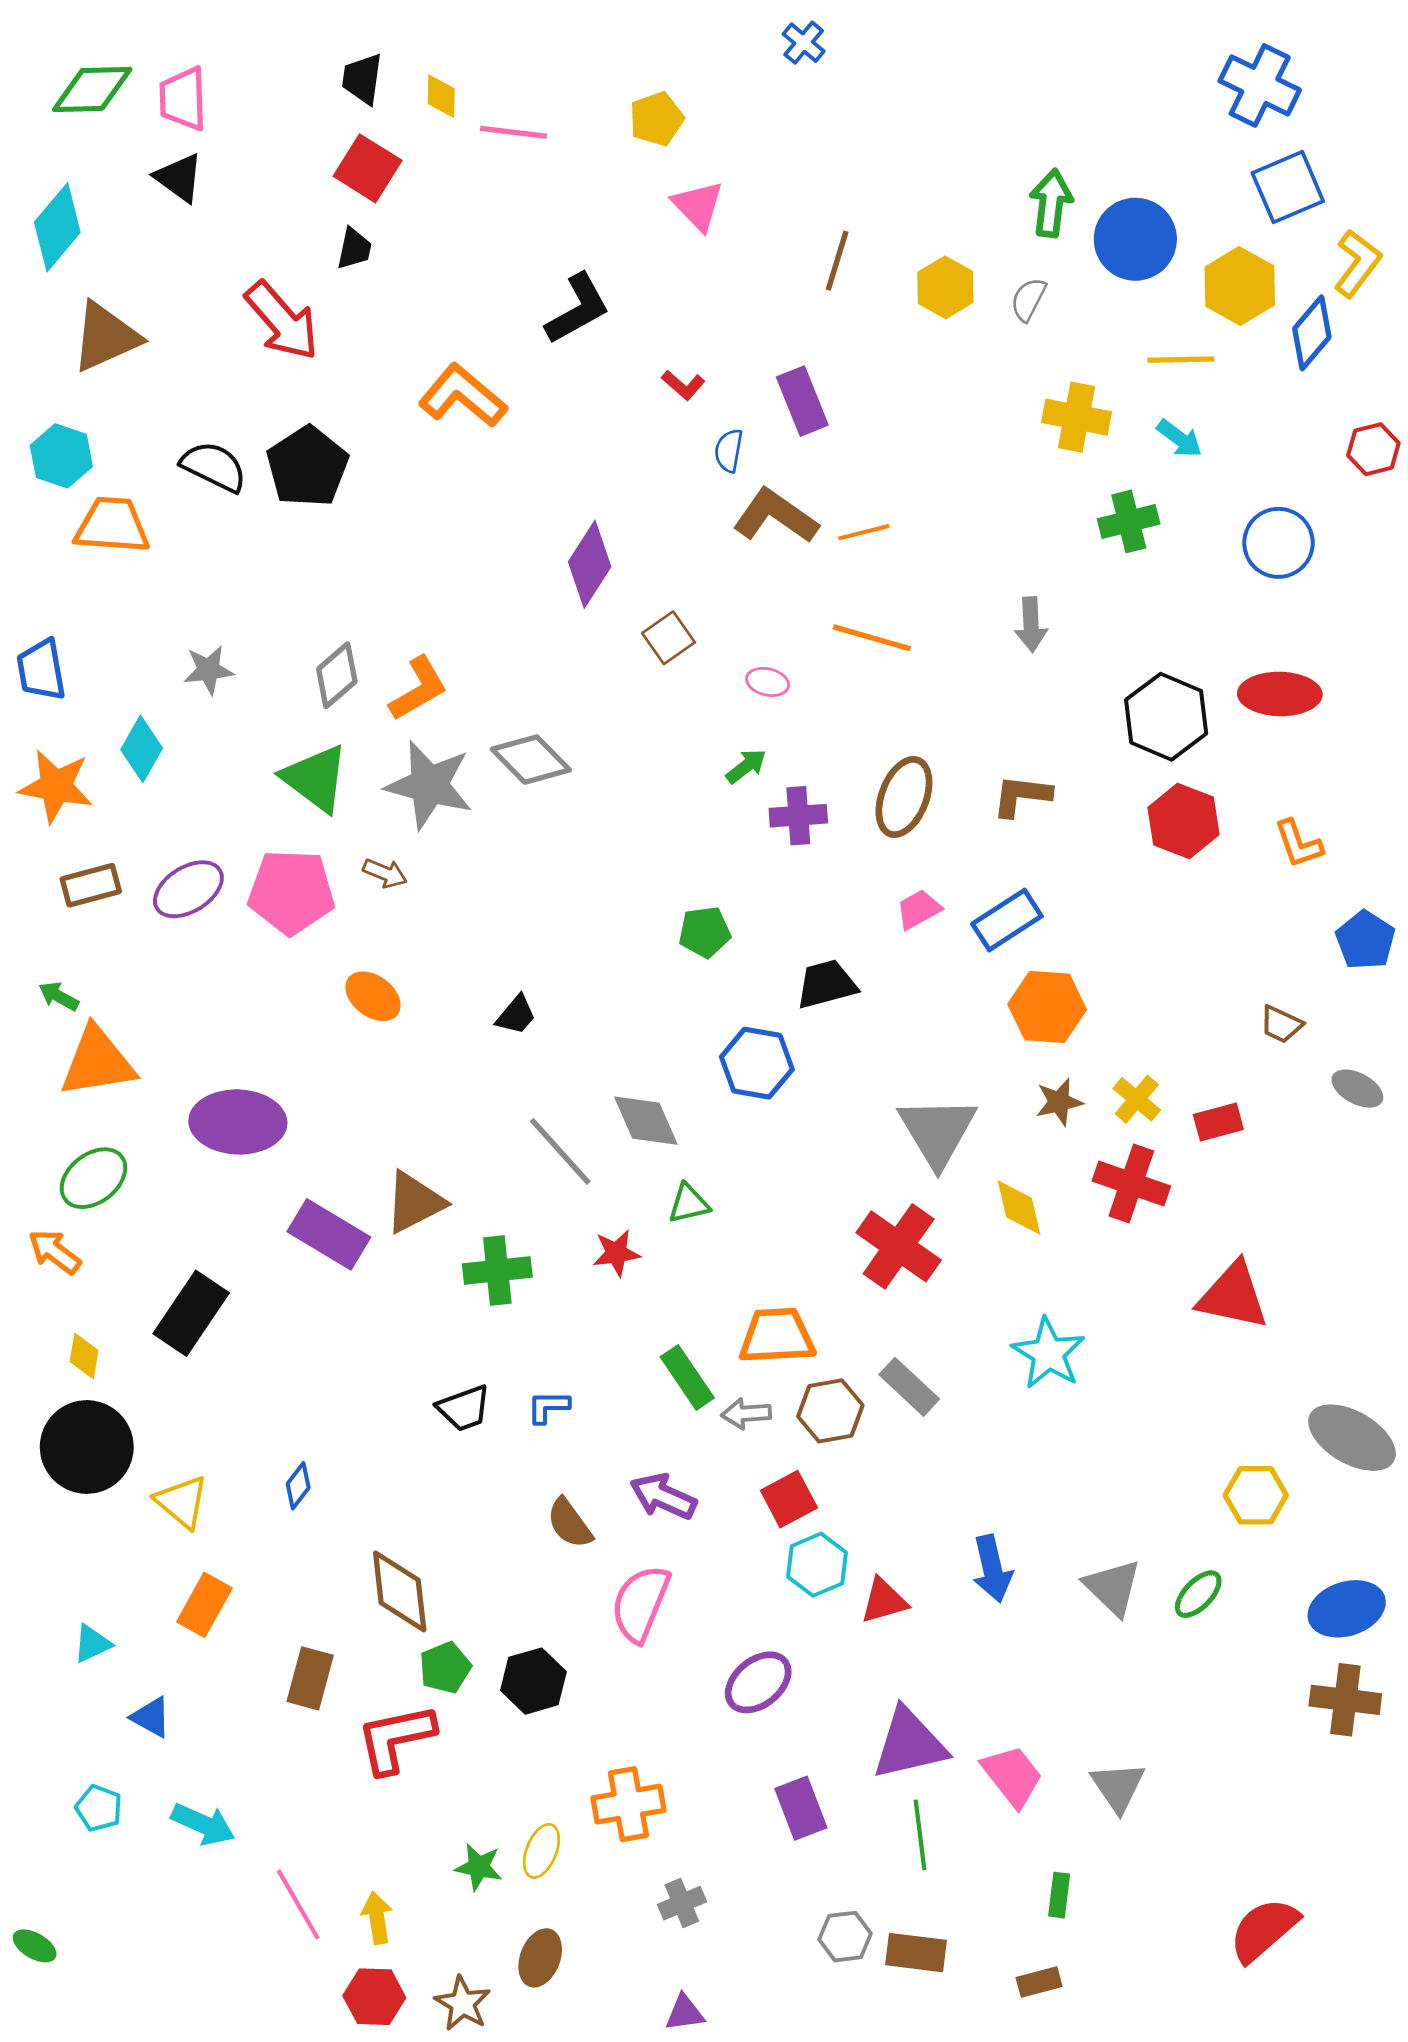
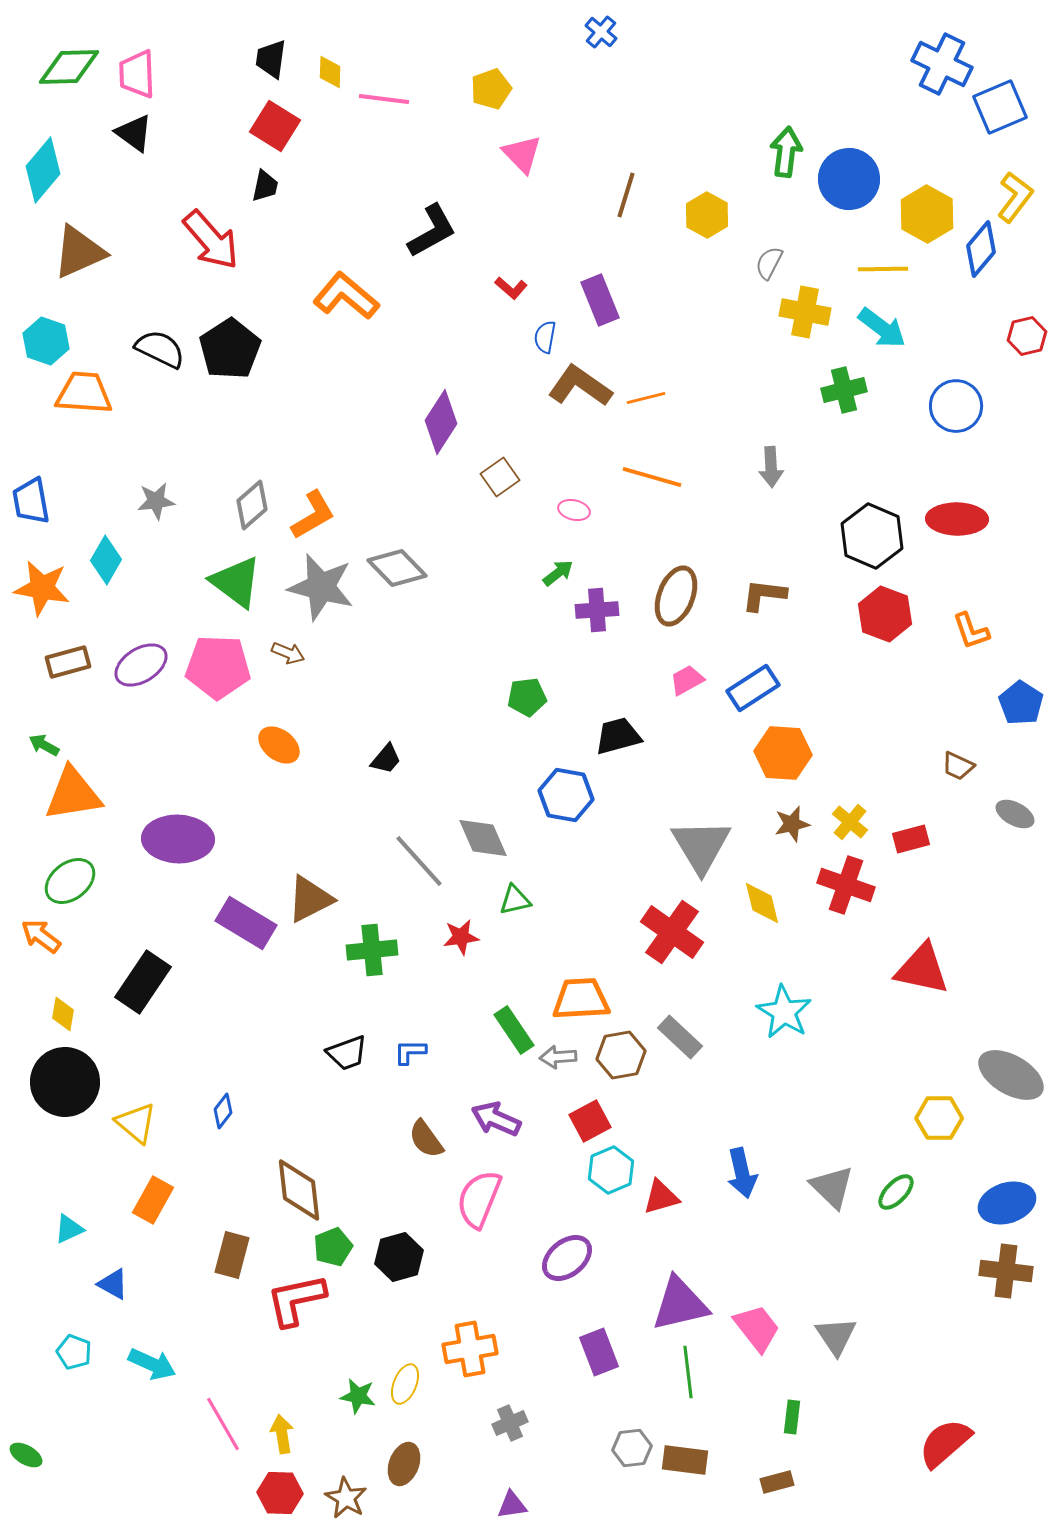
blue square: (1288, 187) -> (1000, 107), moved
gray semicircle: (1028, 299) -> (769, 263), moved
cyan arrow: (1179, 439) -> (882, 328), size x1.4

